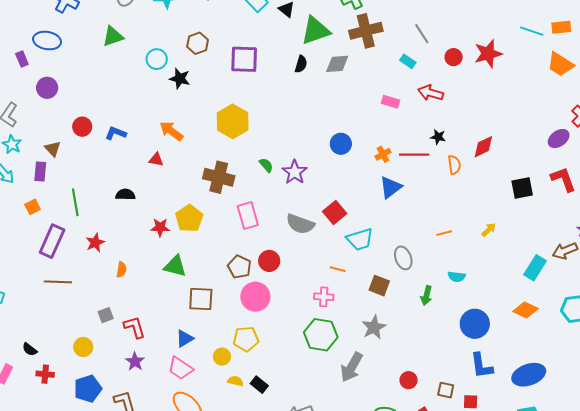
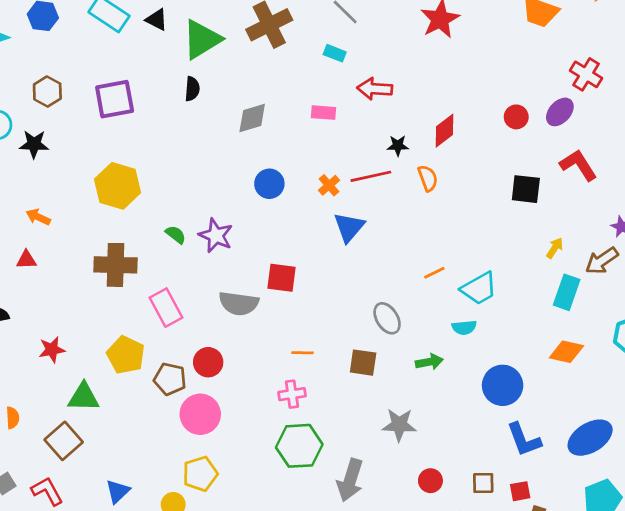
red circle: (454, 57) -> (516, 117), moved
gray diamond: (337, 64) -> (252, 118), moved
orange arrow: (171, 131) -> (38, 217), size x0.7
red diamond: (483, 147) -> (444, 131), moved
black square: (522, 188) -> (526, 189), turned 30
red square: (335, 213) -> (281, 278), turned -30
yellow pentagon: (189, 218) -> (126, 355), moved
yellow arrow: (489, 230) -> (555, 248), moved
cyan trapezoid: (360, 239) -> (479, 288), moved
green arrow: (426, 296) -> (429, 362), turned -102
brown square: (201, 299) -> (64, 441), moved, turned -32
gray star: (374, 327) -> (399, 425), moved, turned -30

